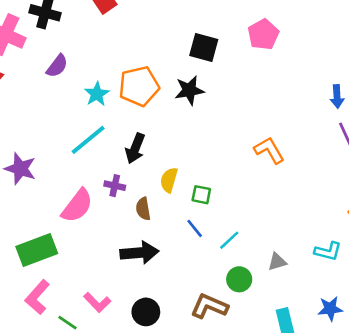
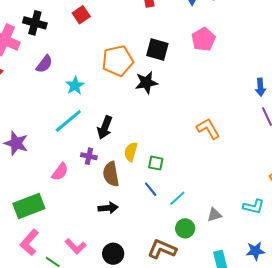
orange pentagon: (139, 86) -> (118, 61), moved
pink semicircle: (77, 206) -> (60, 172), size x0.7
brown semicircle: (143, 209) -> (111, 174), size x1.4
black arrow: (139, 253) -> (108, 208), size x0.7

